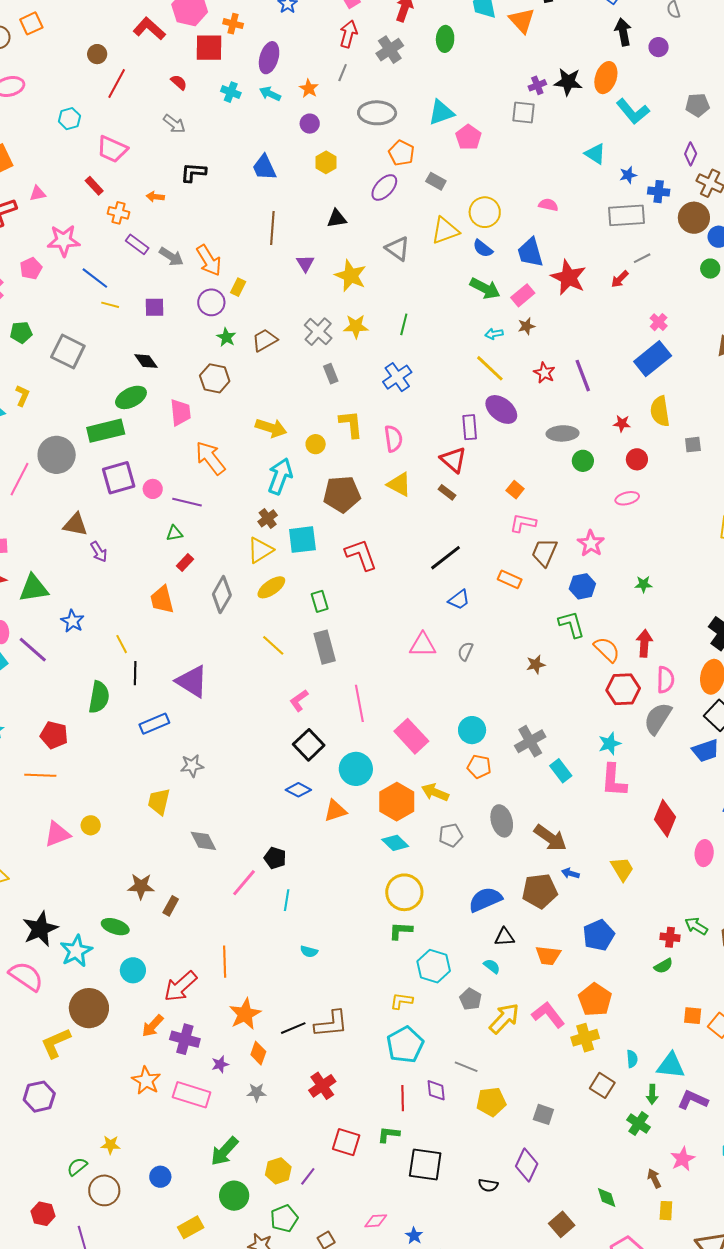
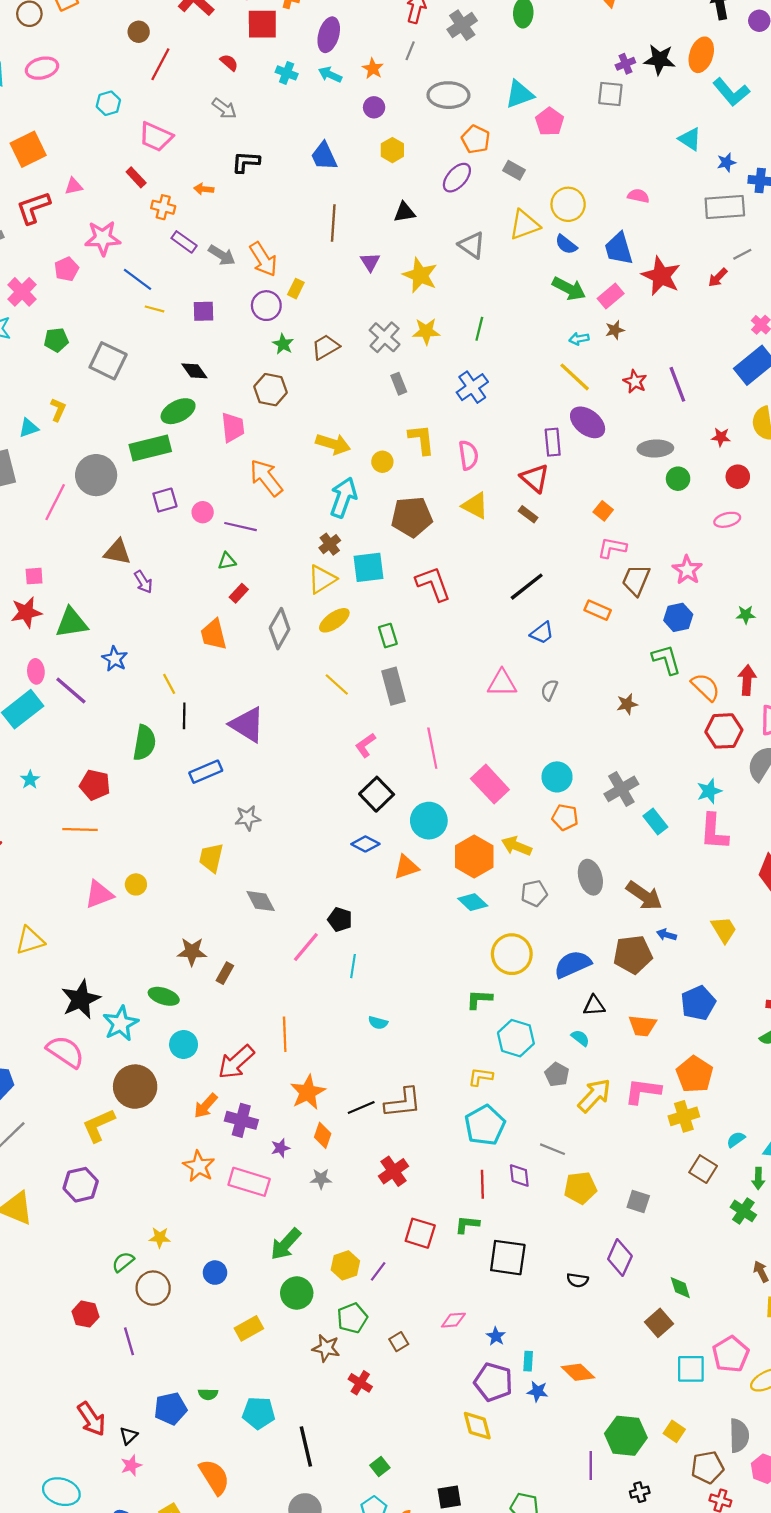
purple square: (119, 478) -> (165, 500), size x0.7
yellow circle: (404, 892) -> (512, 954), moved
pink L-shape: (548, 1015) -> (643, 1091), turned -44
cyan semicircle: (632, 1059) -> (736, 1139), turned -120
green diamond: (607, 1197) -> (680, 1288), moved

